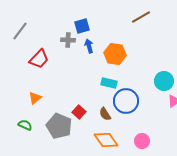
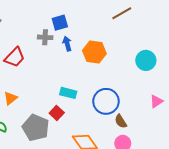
cyan circle: (164, 81) -> (146, 60), moved
cyan rectangle: (109, 83) -> (68, 93), moved
brown semicircle: (105, 114) -> (121, 121), moved

